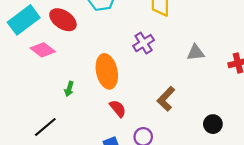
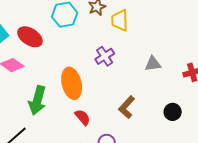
green arrow: (69, 89) -> (37, 100), size x2.0
black circle: (213, 124) -> (173, 112), moved

